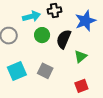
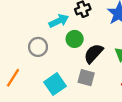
black semicircle: (64, 39) -> (94, 53), moved, turned 30

